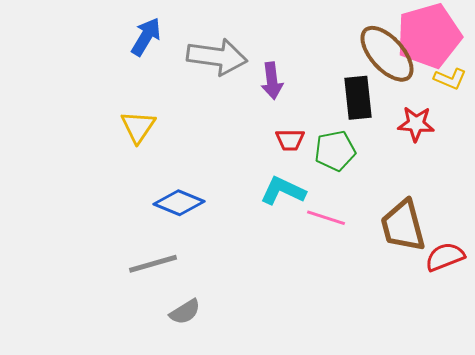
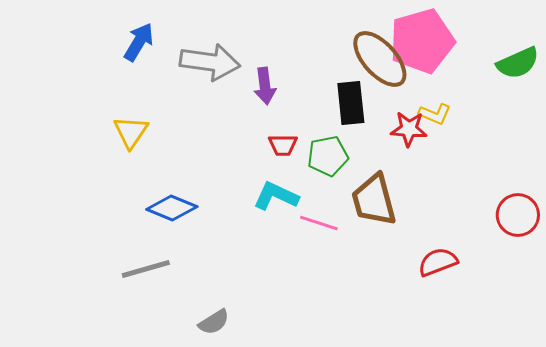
yellow L-shape: (450, 79) -> (435, 114), moved
brown trapezoid: (403, 226) -> (374, 200), moved
gray semicircle: (185, 312) -> (214, 322), moved

